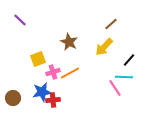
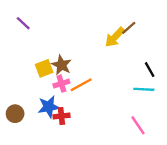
brown star: (69, 42) -> (61, 65), moved
yellow arrow: (104, 47) -> (115, 37), moved
black line: (129, 60) -> (150, 70), turned -72
pink line: (115, 88) -> (138, 125), moved

